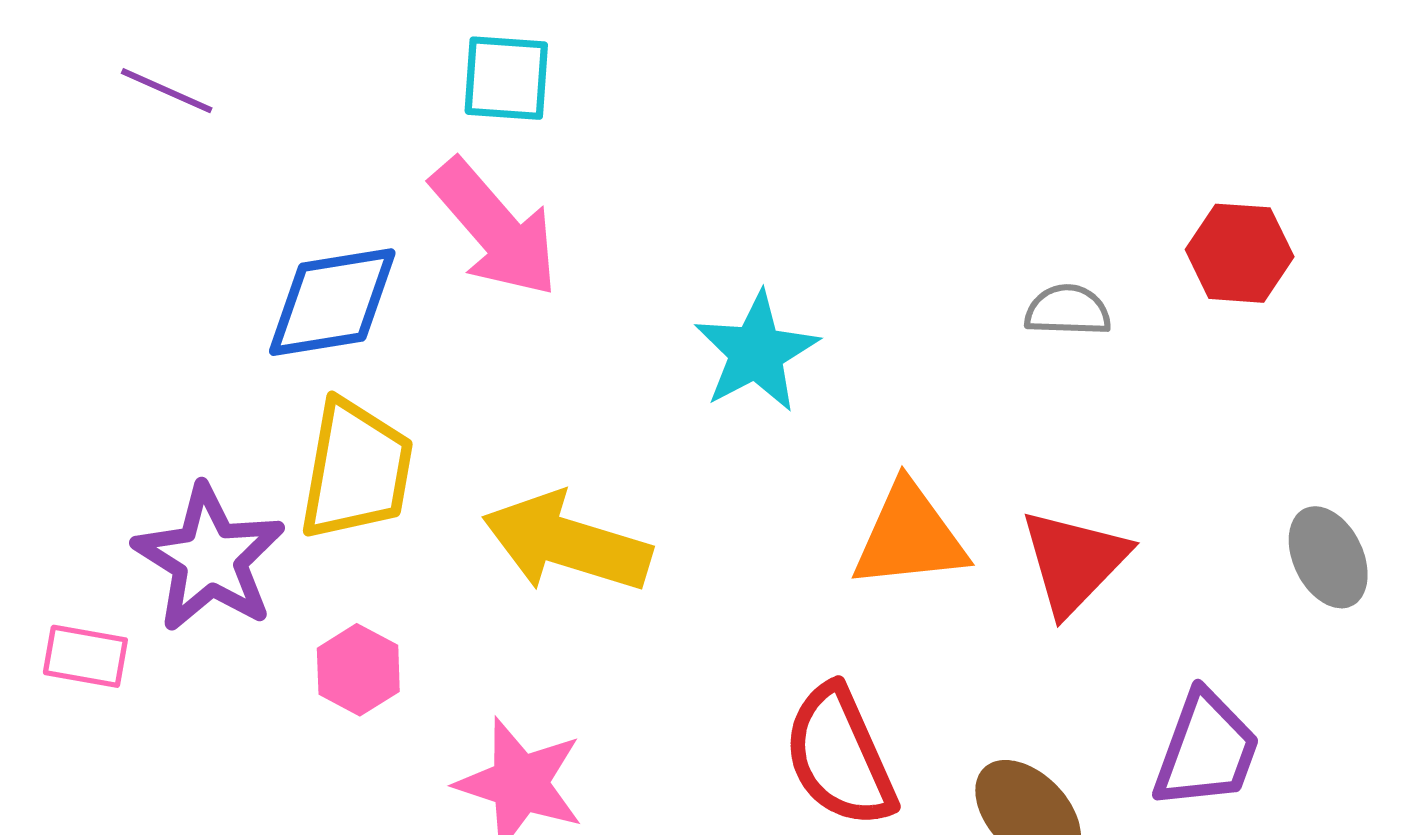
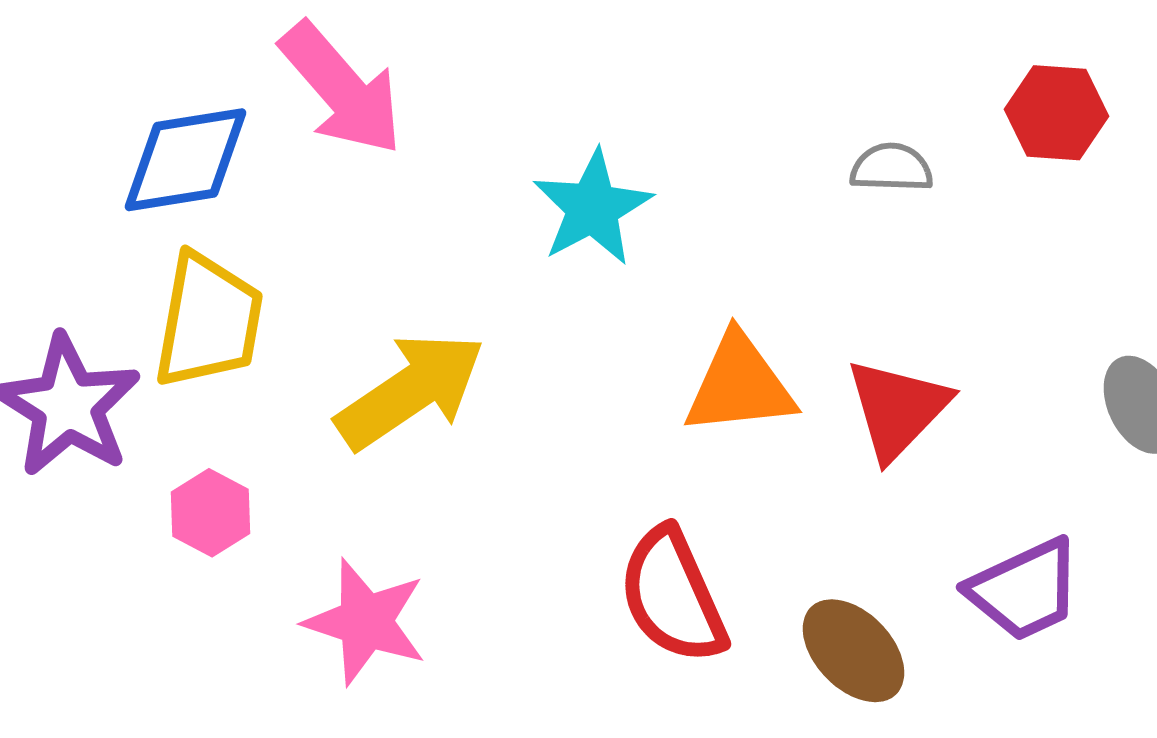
yellow arrow: (567, 543) -> (410, 391), turned 129
purple trapezoid: (1206, 750) -> (1024, 590), turned 45

